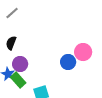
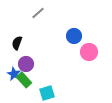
gray line: (12, 13) -> (38, 13), moved
blue circle: (68, 62) -> (74, 36), moved

